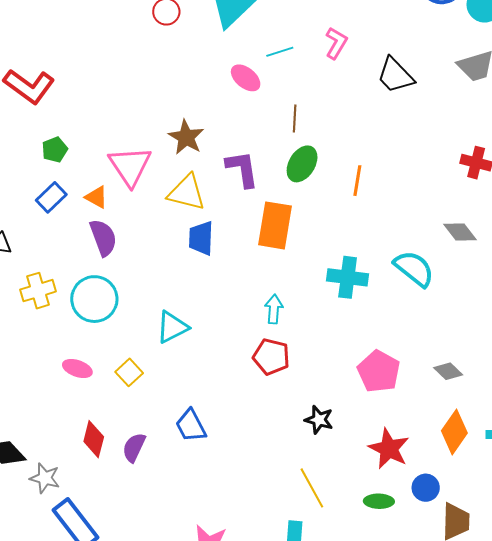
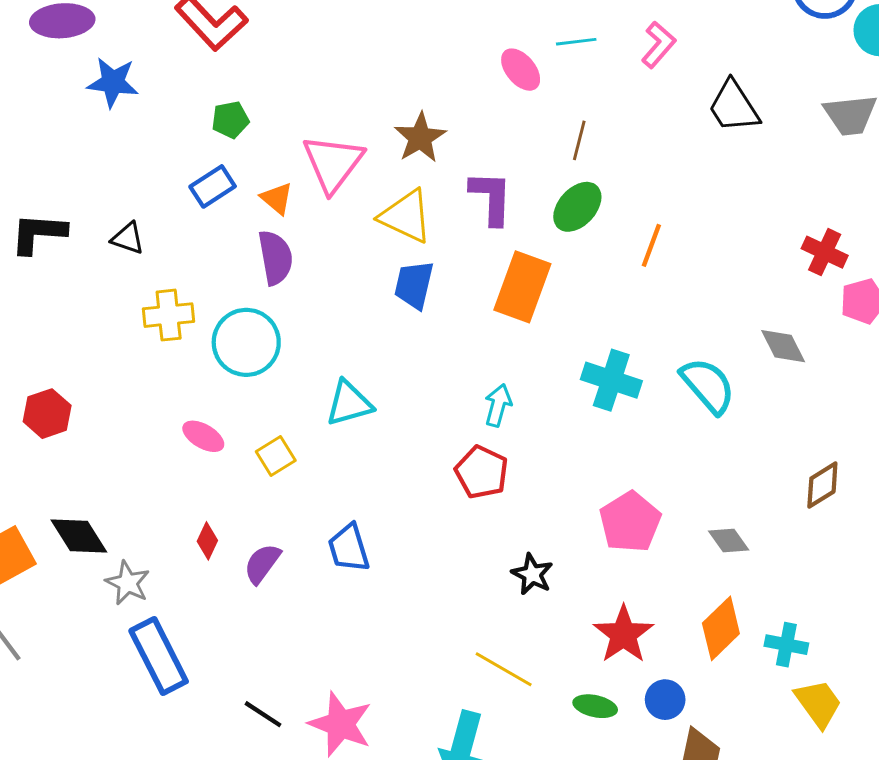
red diamond: (94, 439) -> (207, 541), size x0.7
yellow line: (312, 488) -> (504, 669), turned -42

